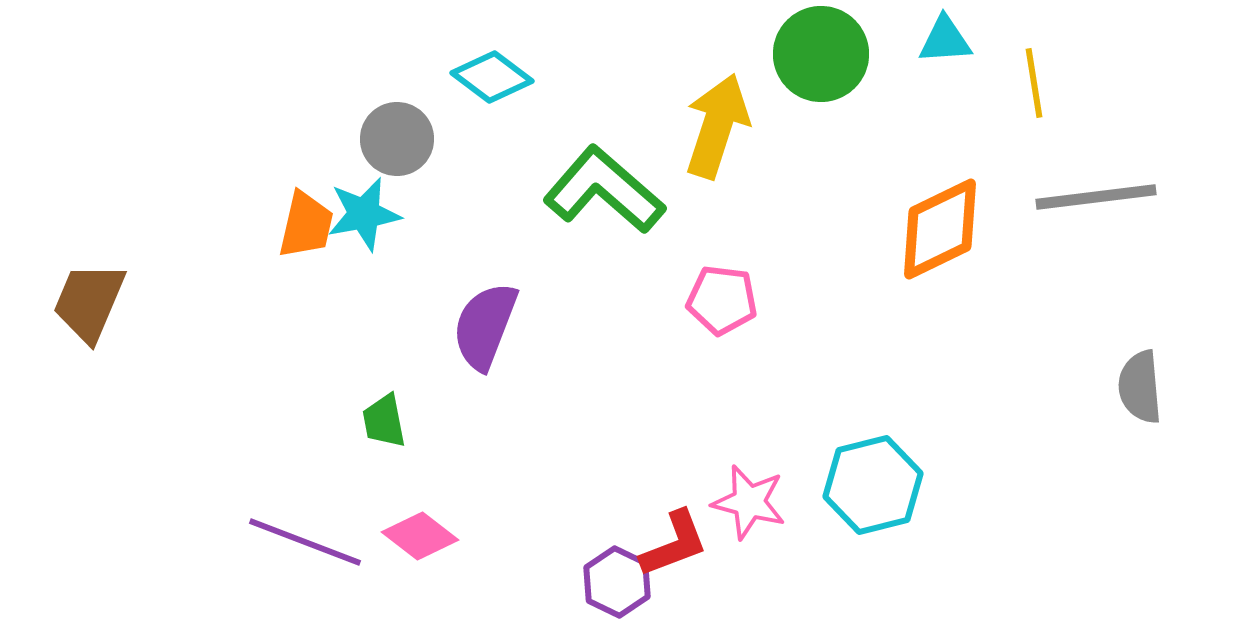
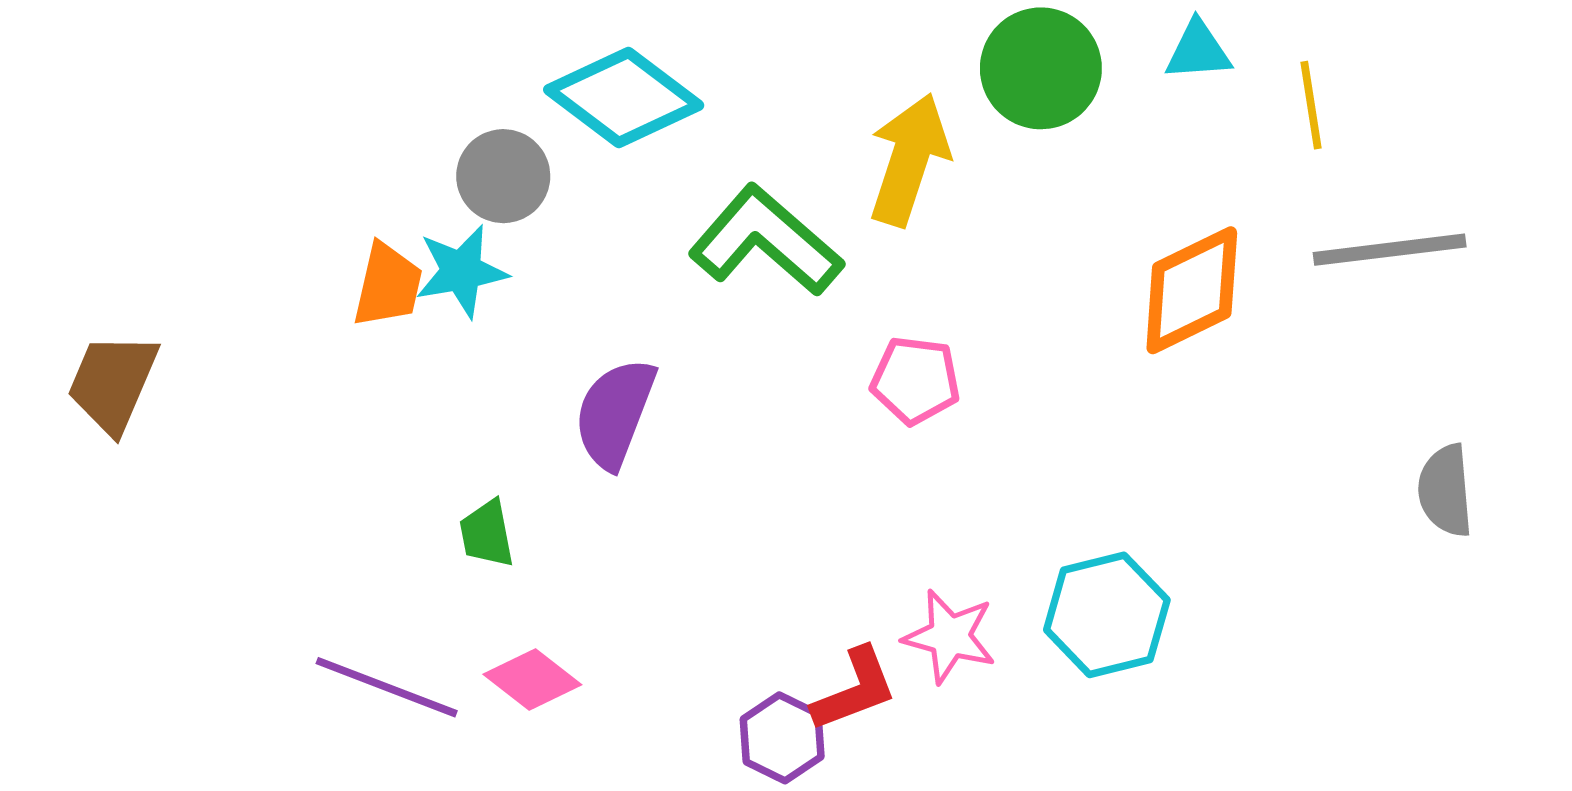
cyan diamond: (492, 77) -> (624, 98), size x1.5

